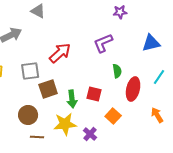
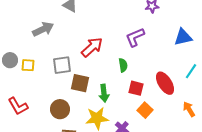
green semicircle: (117, 71) -> (123, 65), moved
brown square: (48, 89) -> (80, 83), turned 30
red ellipse: (133, 89) -> (165, 83), turned -45
red square: (94, 94) -> (136, 88), moved

